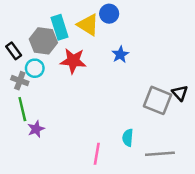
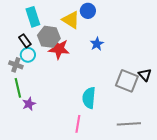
cyan rectangle: (60, 27) -> (33, 17), moved
gray hexagon: (43, 41) -> (49, 37), moved
black rectangle: (14, 51) -> (25, 41), moved
cyan semicircle: (128, 138) -> (89, 98), moved, size x1.5

